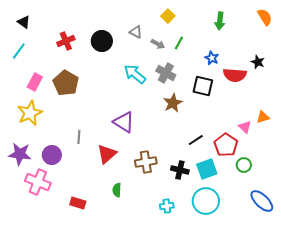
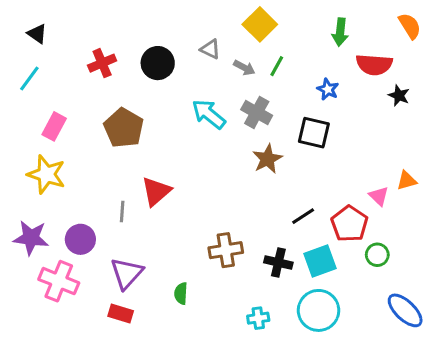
yellow square: (168, 16) -> (260, 24), size x1.5
red semicircle: (235, 75) -> (374, 65), moved
brown pentagon: (66, 83) -> (124, 128), moved
yellow star: (30, 113) -> (46, 174), turned -30
purple triangle: (124, 122) -> (127, 273), moved, turned 40
red triangle: (107, 154) -> (156, 191), moved

